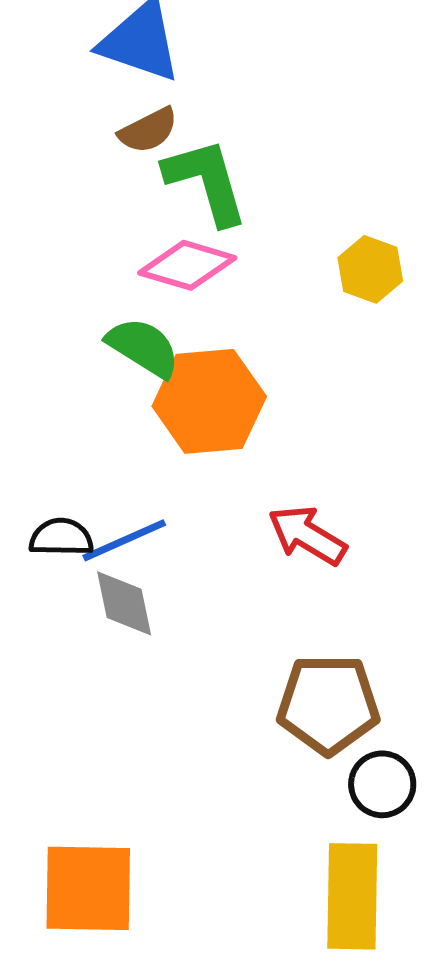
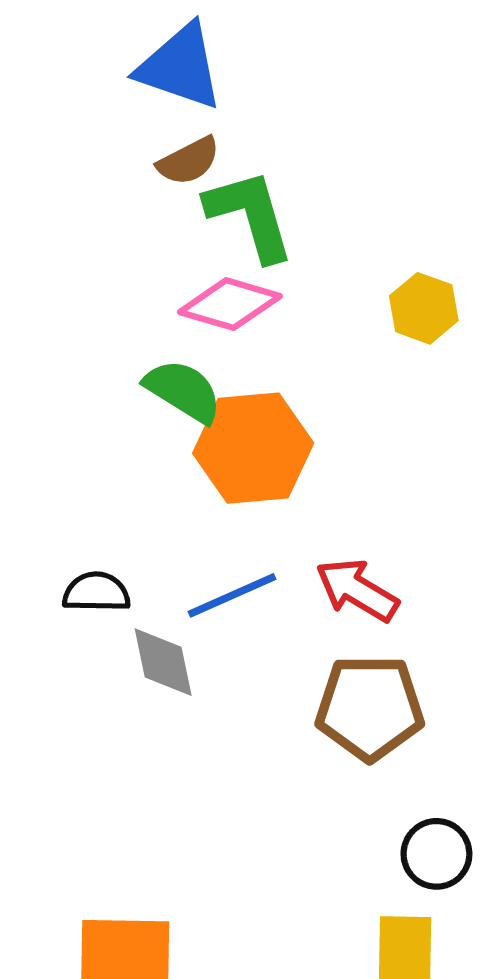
blue line: (124, 540) -> (232, 595), moved
brown pentagon: (328, 704) -> (370, 708), moved

